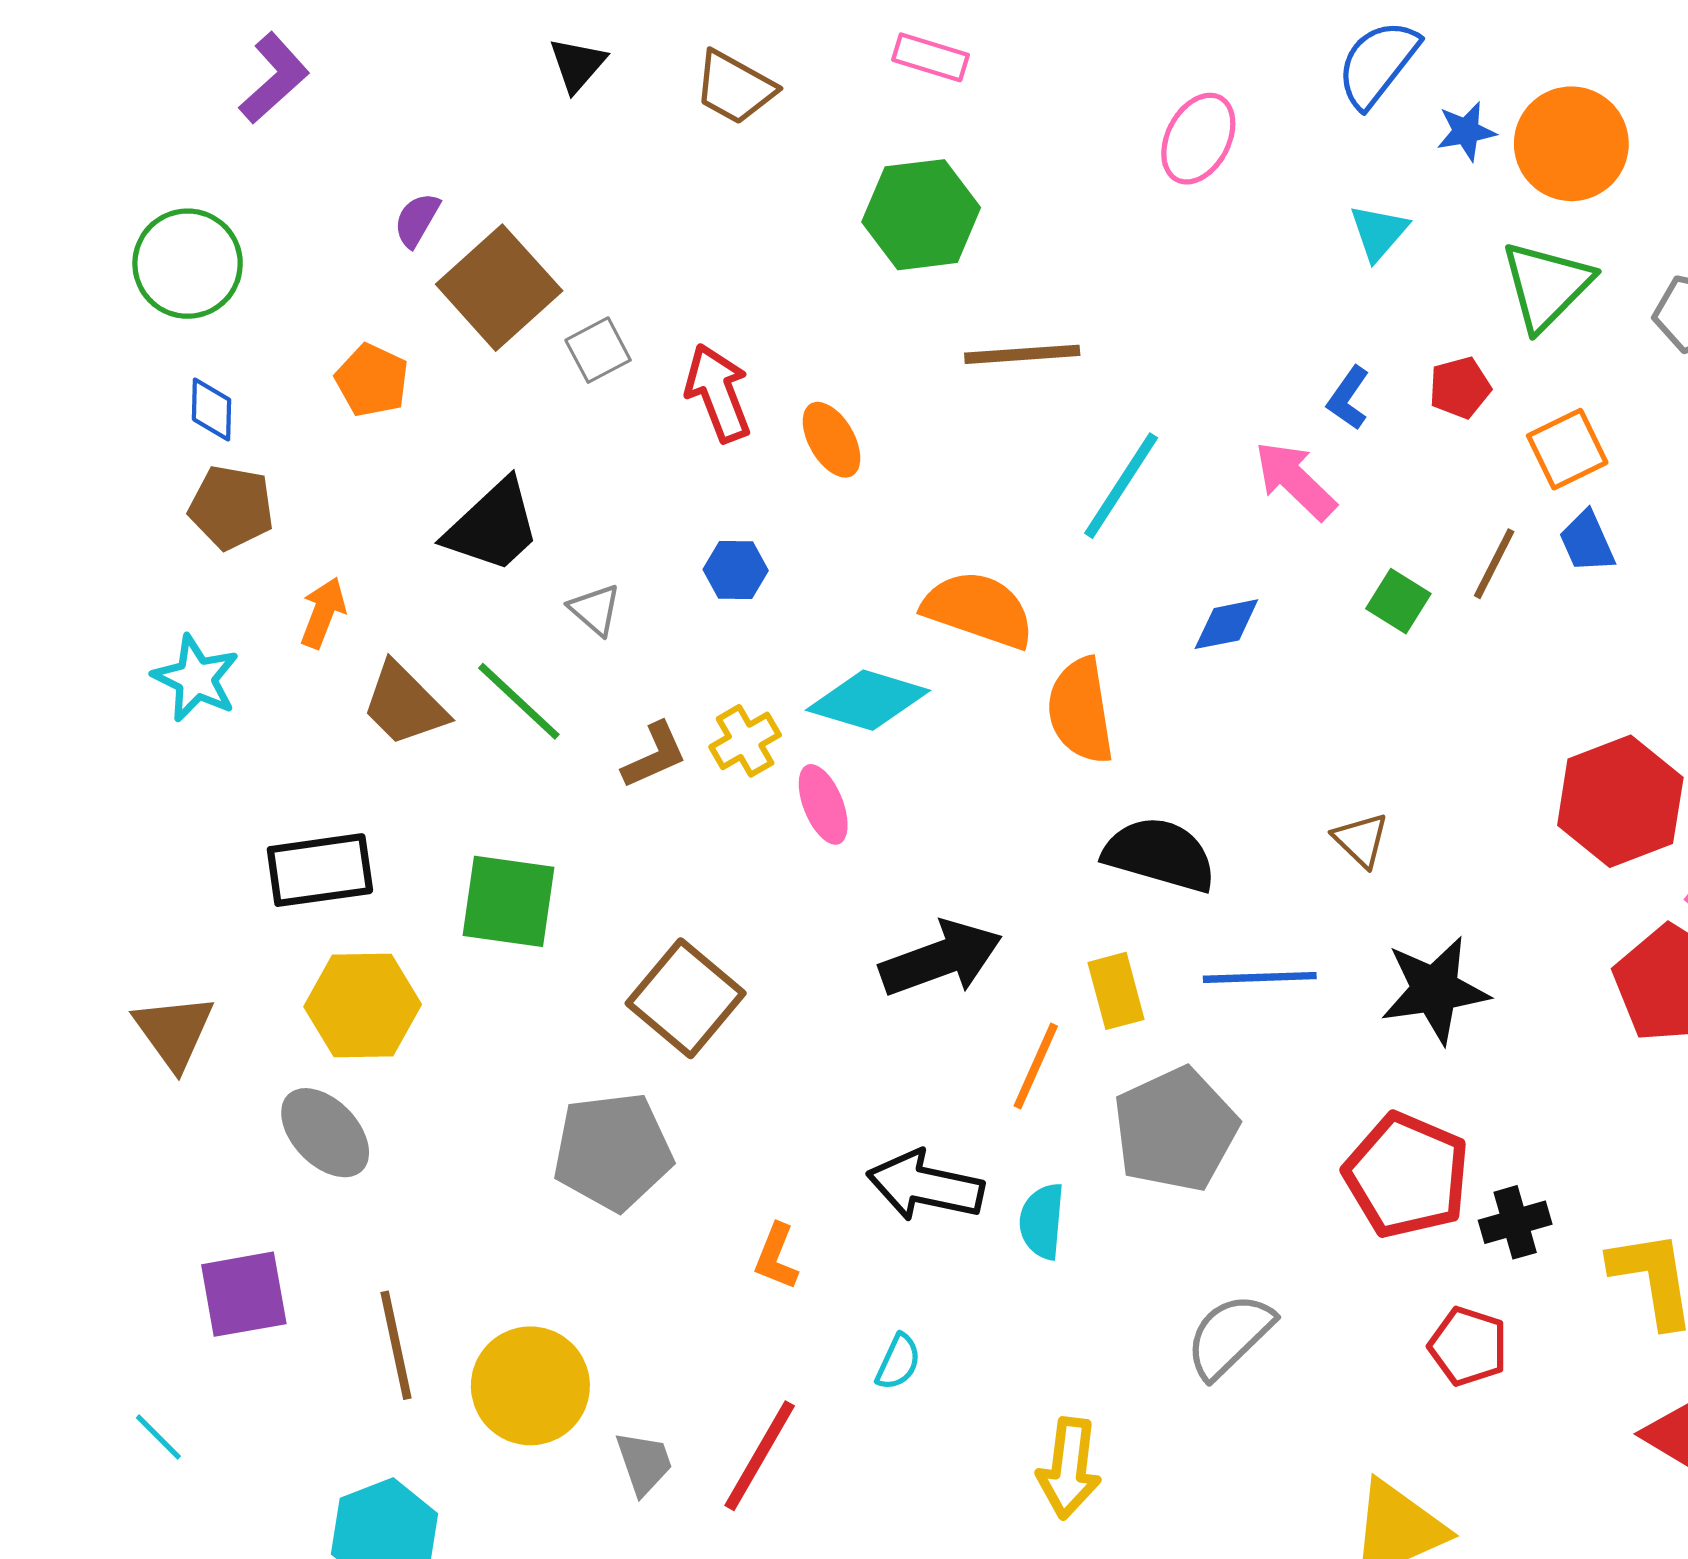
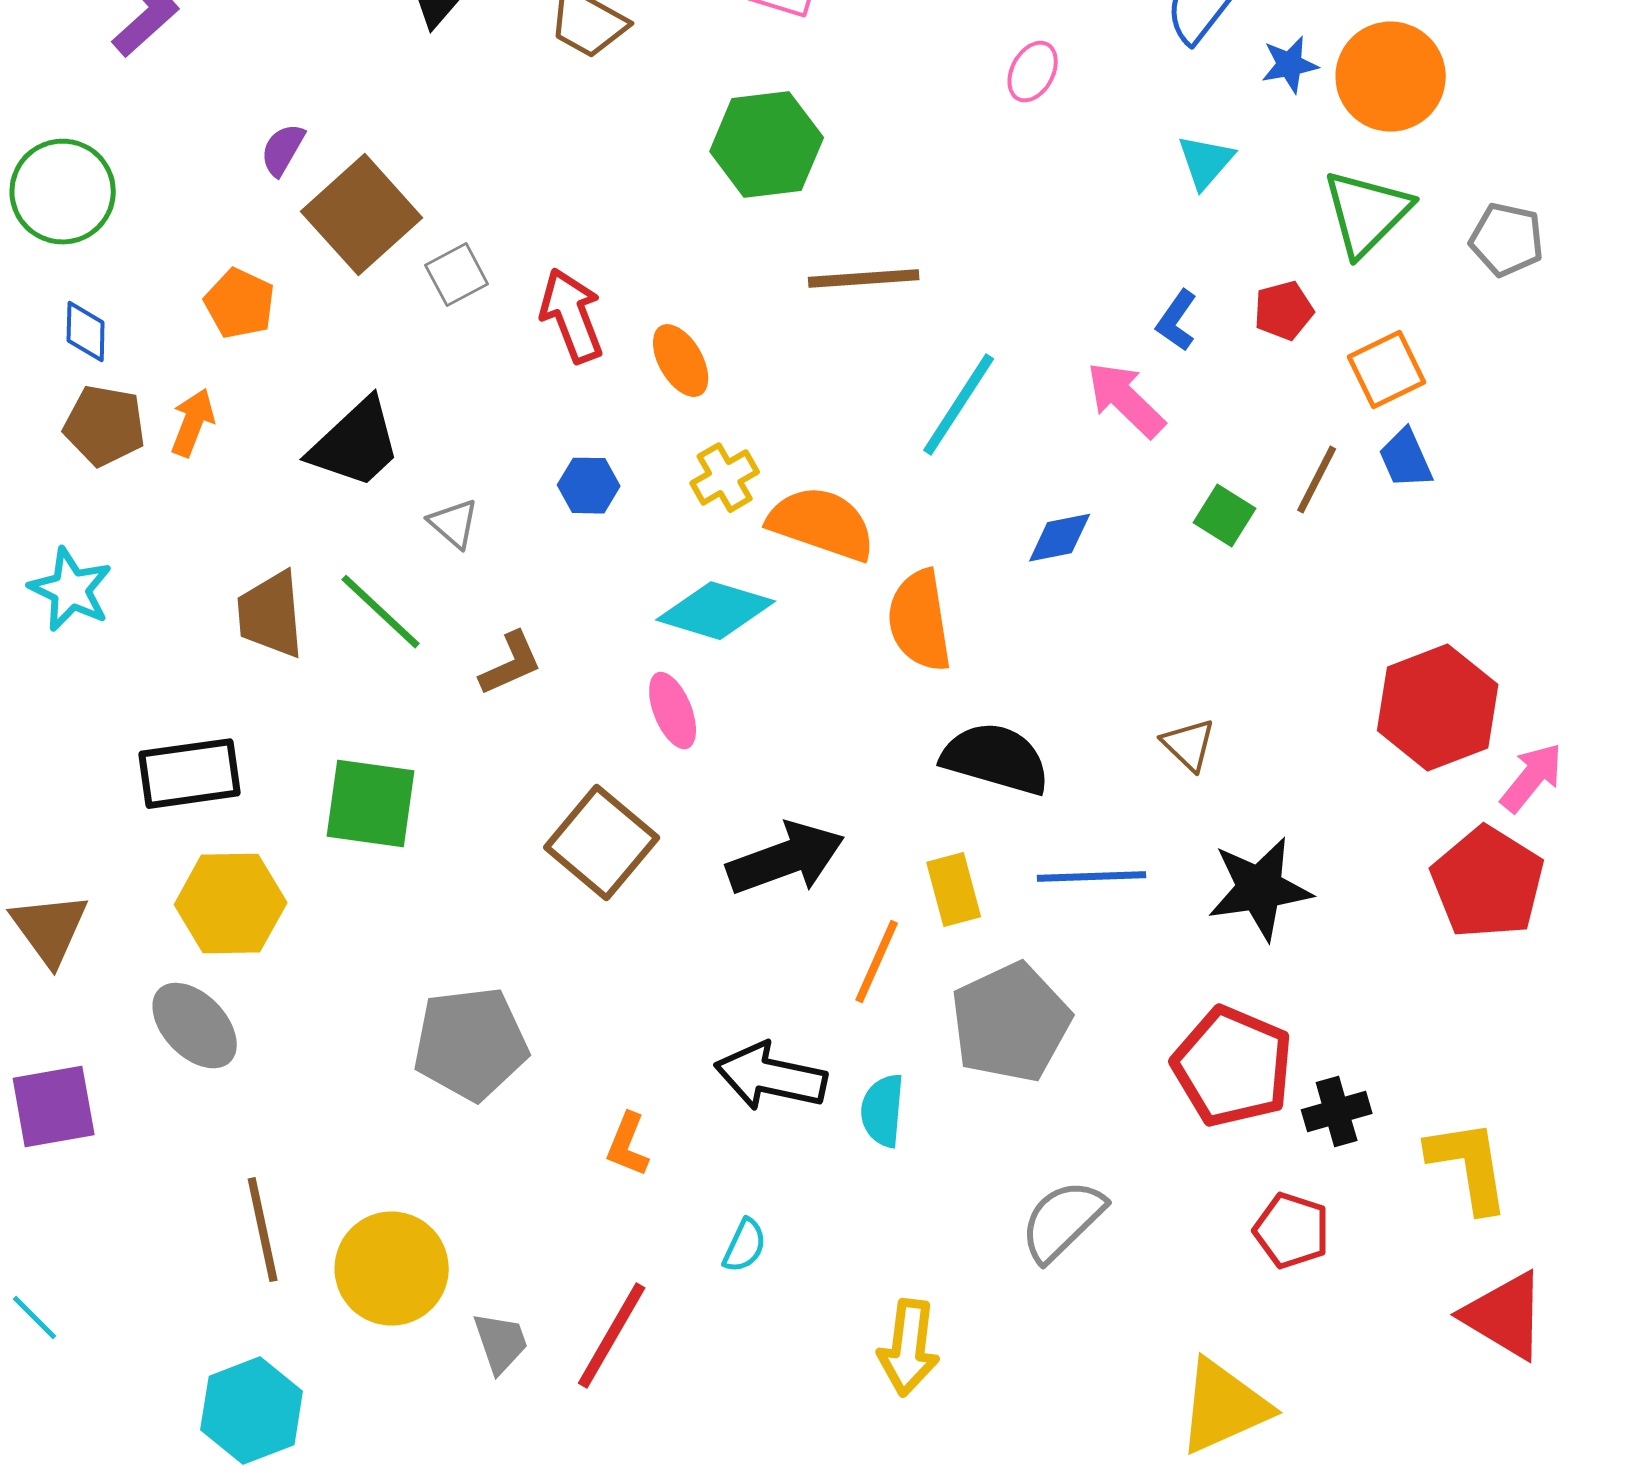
pink ellipse: (1198, 139) -> (1033, 72), size x0.7
orange arrow: (323, 613) -> (193, 423), moved
brown trapezoid: (404, 704) -> (271, 615), turned 40
yellow cross: (745, 741) -> (725, 478), moved
brown square: (686, 998) -> (602, 843), moved
purple square: (244, 1294) -> (54, 1107), moved

